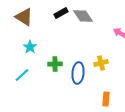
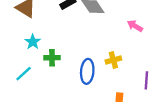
green cross: (55, 64) -> (52, 58), moved

